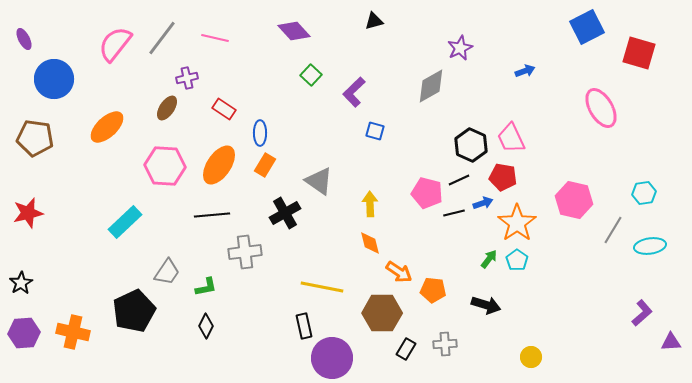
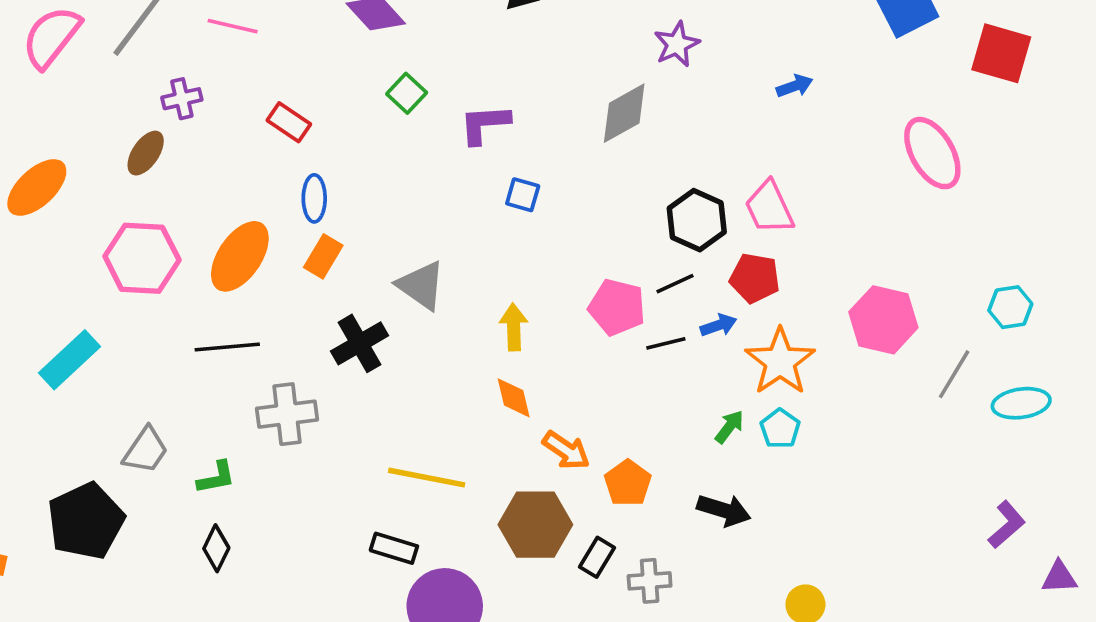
purple L-shape: (354, 92) -> (485, 124), turned 40
red rectangle: (224, 109) -> (289, 122), moved
orange pentagon: (433, 290) -> (628, 483), turned 30
black rectangle: (304, 326) -> (394, 548), turned -60
black rectangle: (406, 349) -> (597, 557), moved

